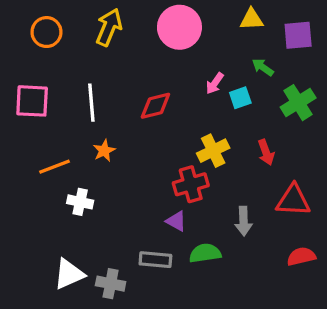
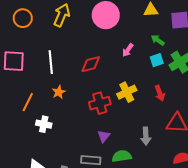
cyan square: (240, 98) -> (157, 60), moved
orange line: (54, 167) -> (28, 102), turned -42
red cross: (191, 184) -> (100, 103), moved
purple triangle: (176, 221) -> (104, 136), turned 40

